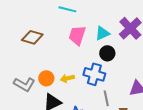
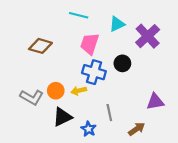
cyan triangle: (102, 33) -> (117, 24), moved
blue cross: (94, 74) -> (94, 72), moved
gray line: (106, 98) -> (109, 113), moved

